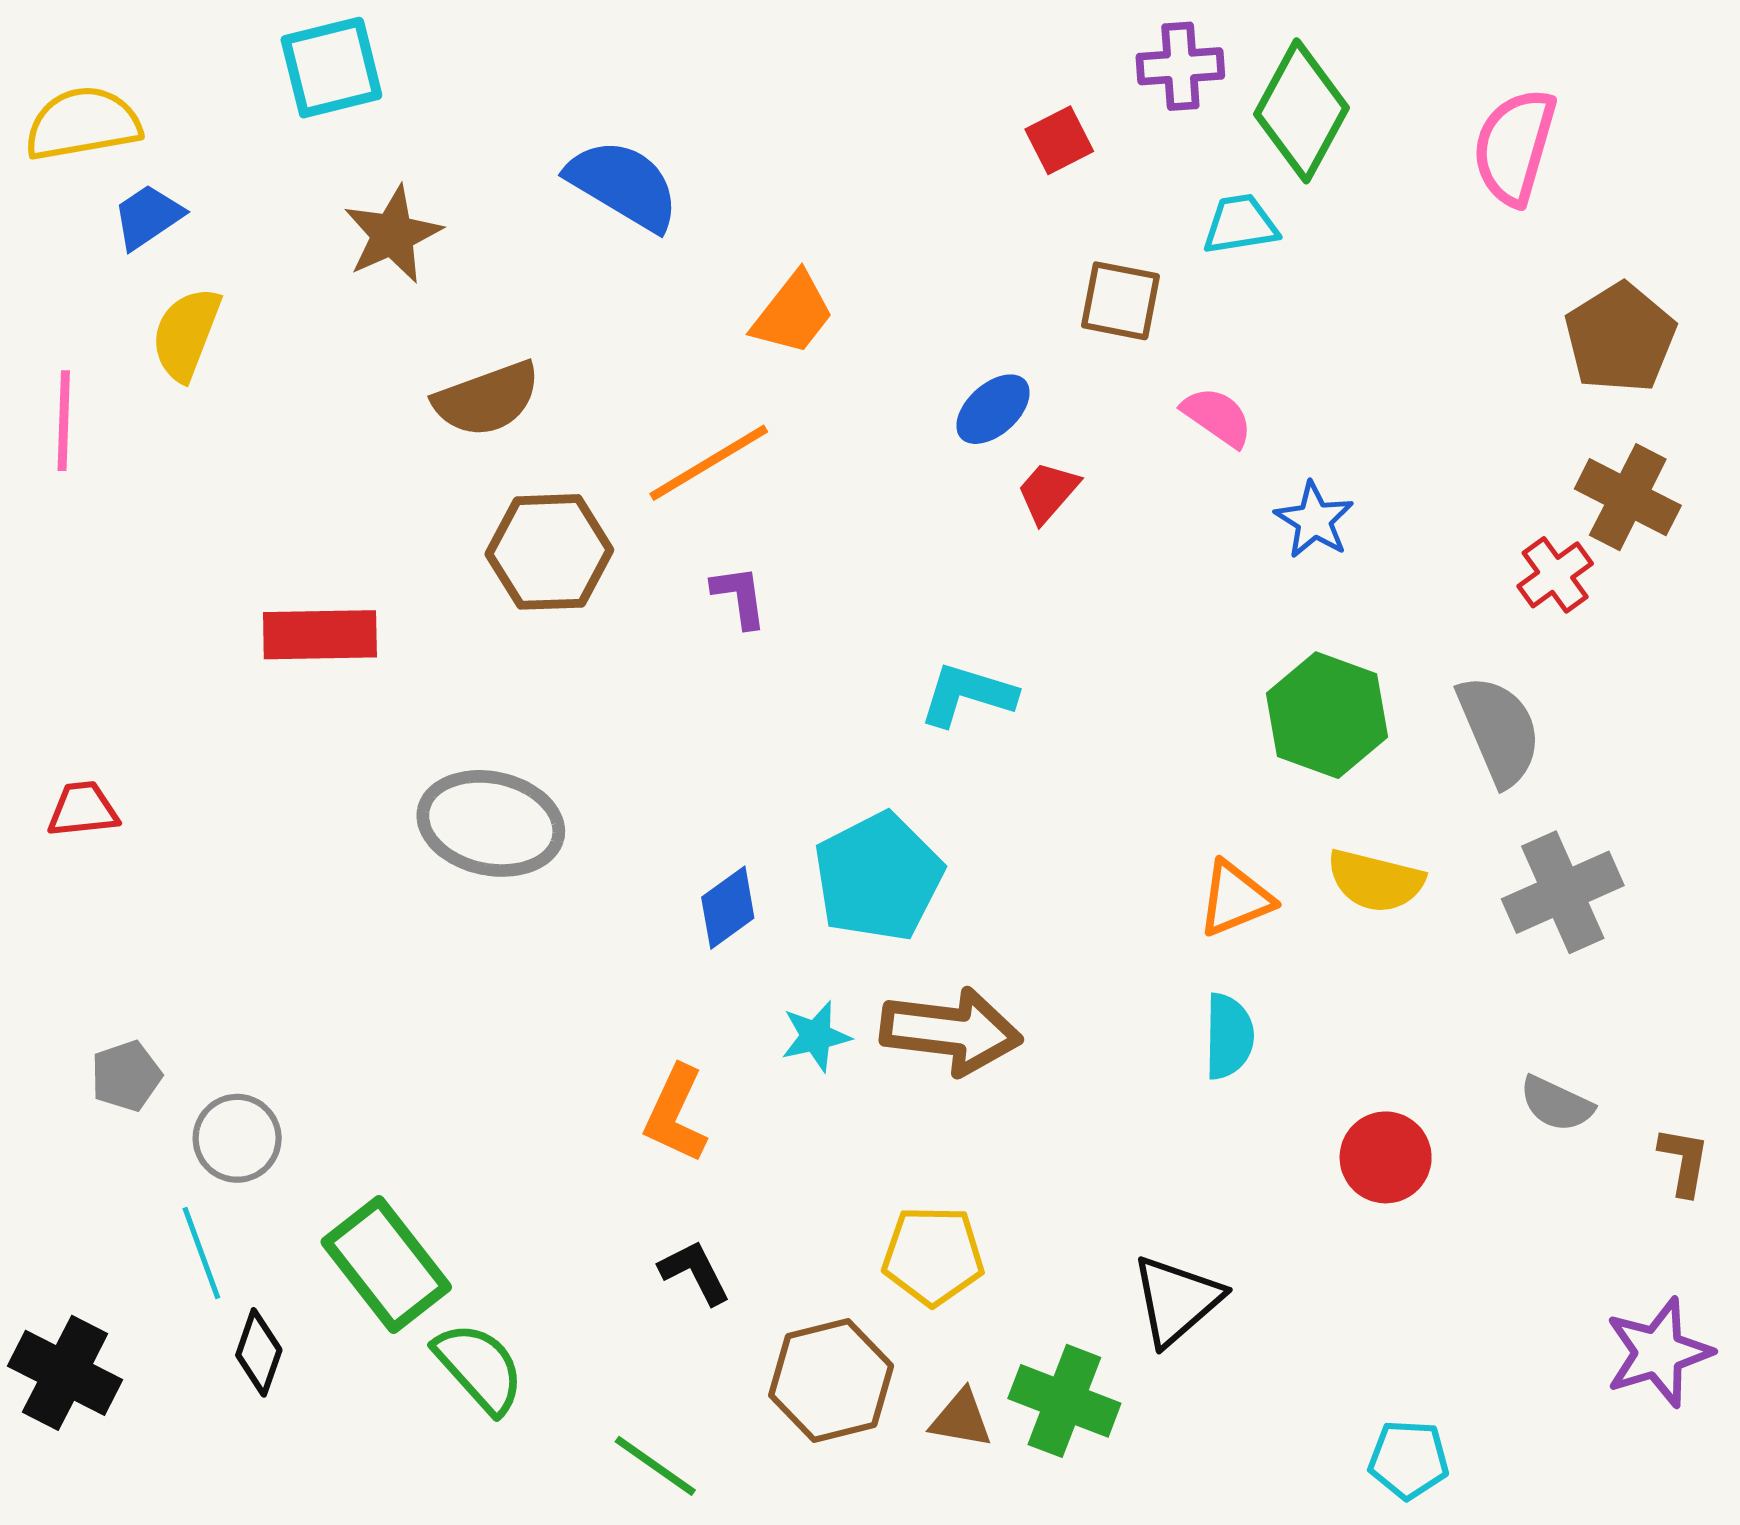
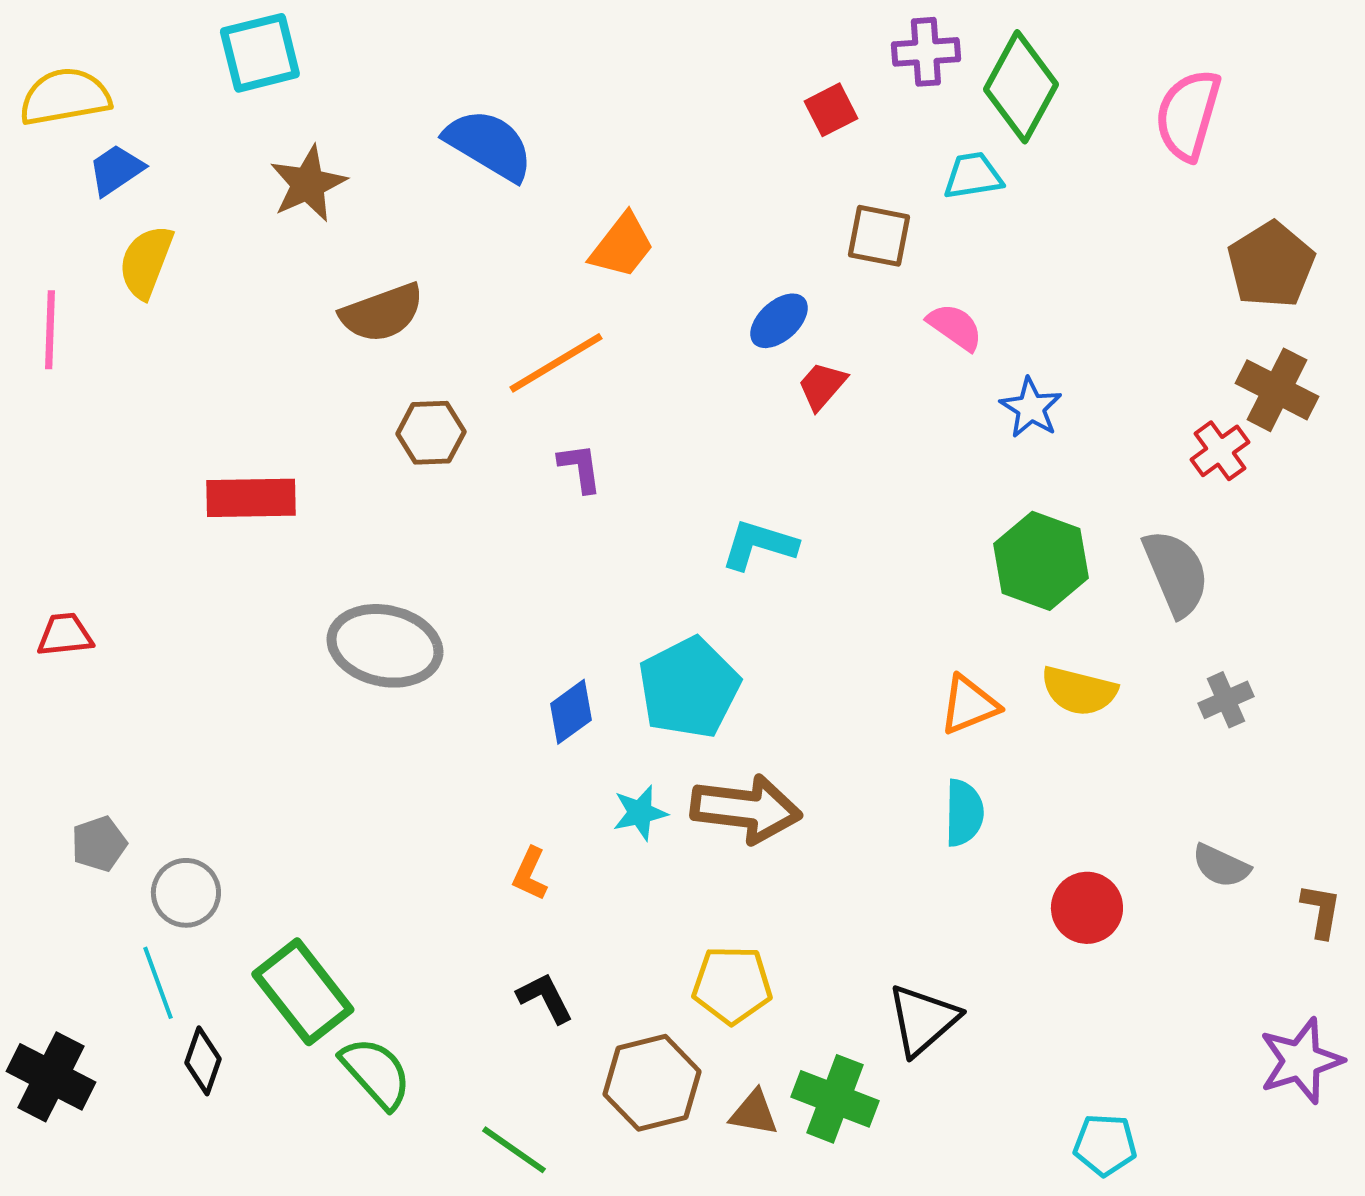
brown hexagon: (549, 552) -> (431, 433), size x0.7
gray cross: (1563, 892) -> (1226, 700), size x0.6
orange L-shape: (676, 1114) -> (530, 874), size x0.7

